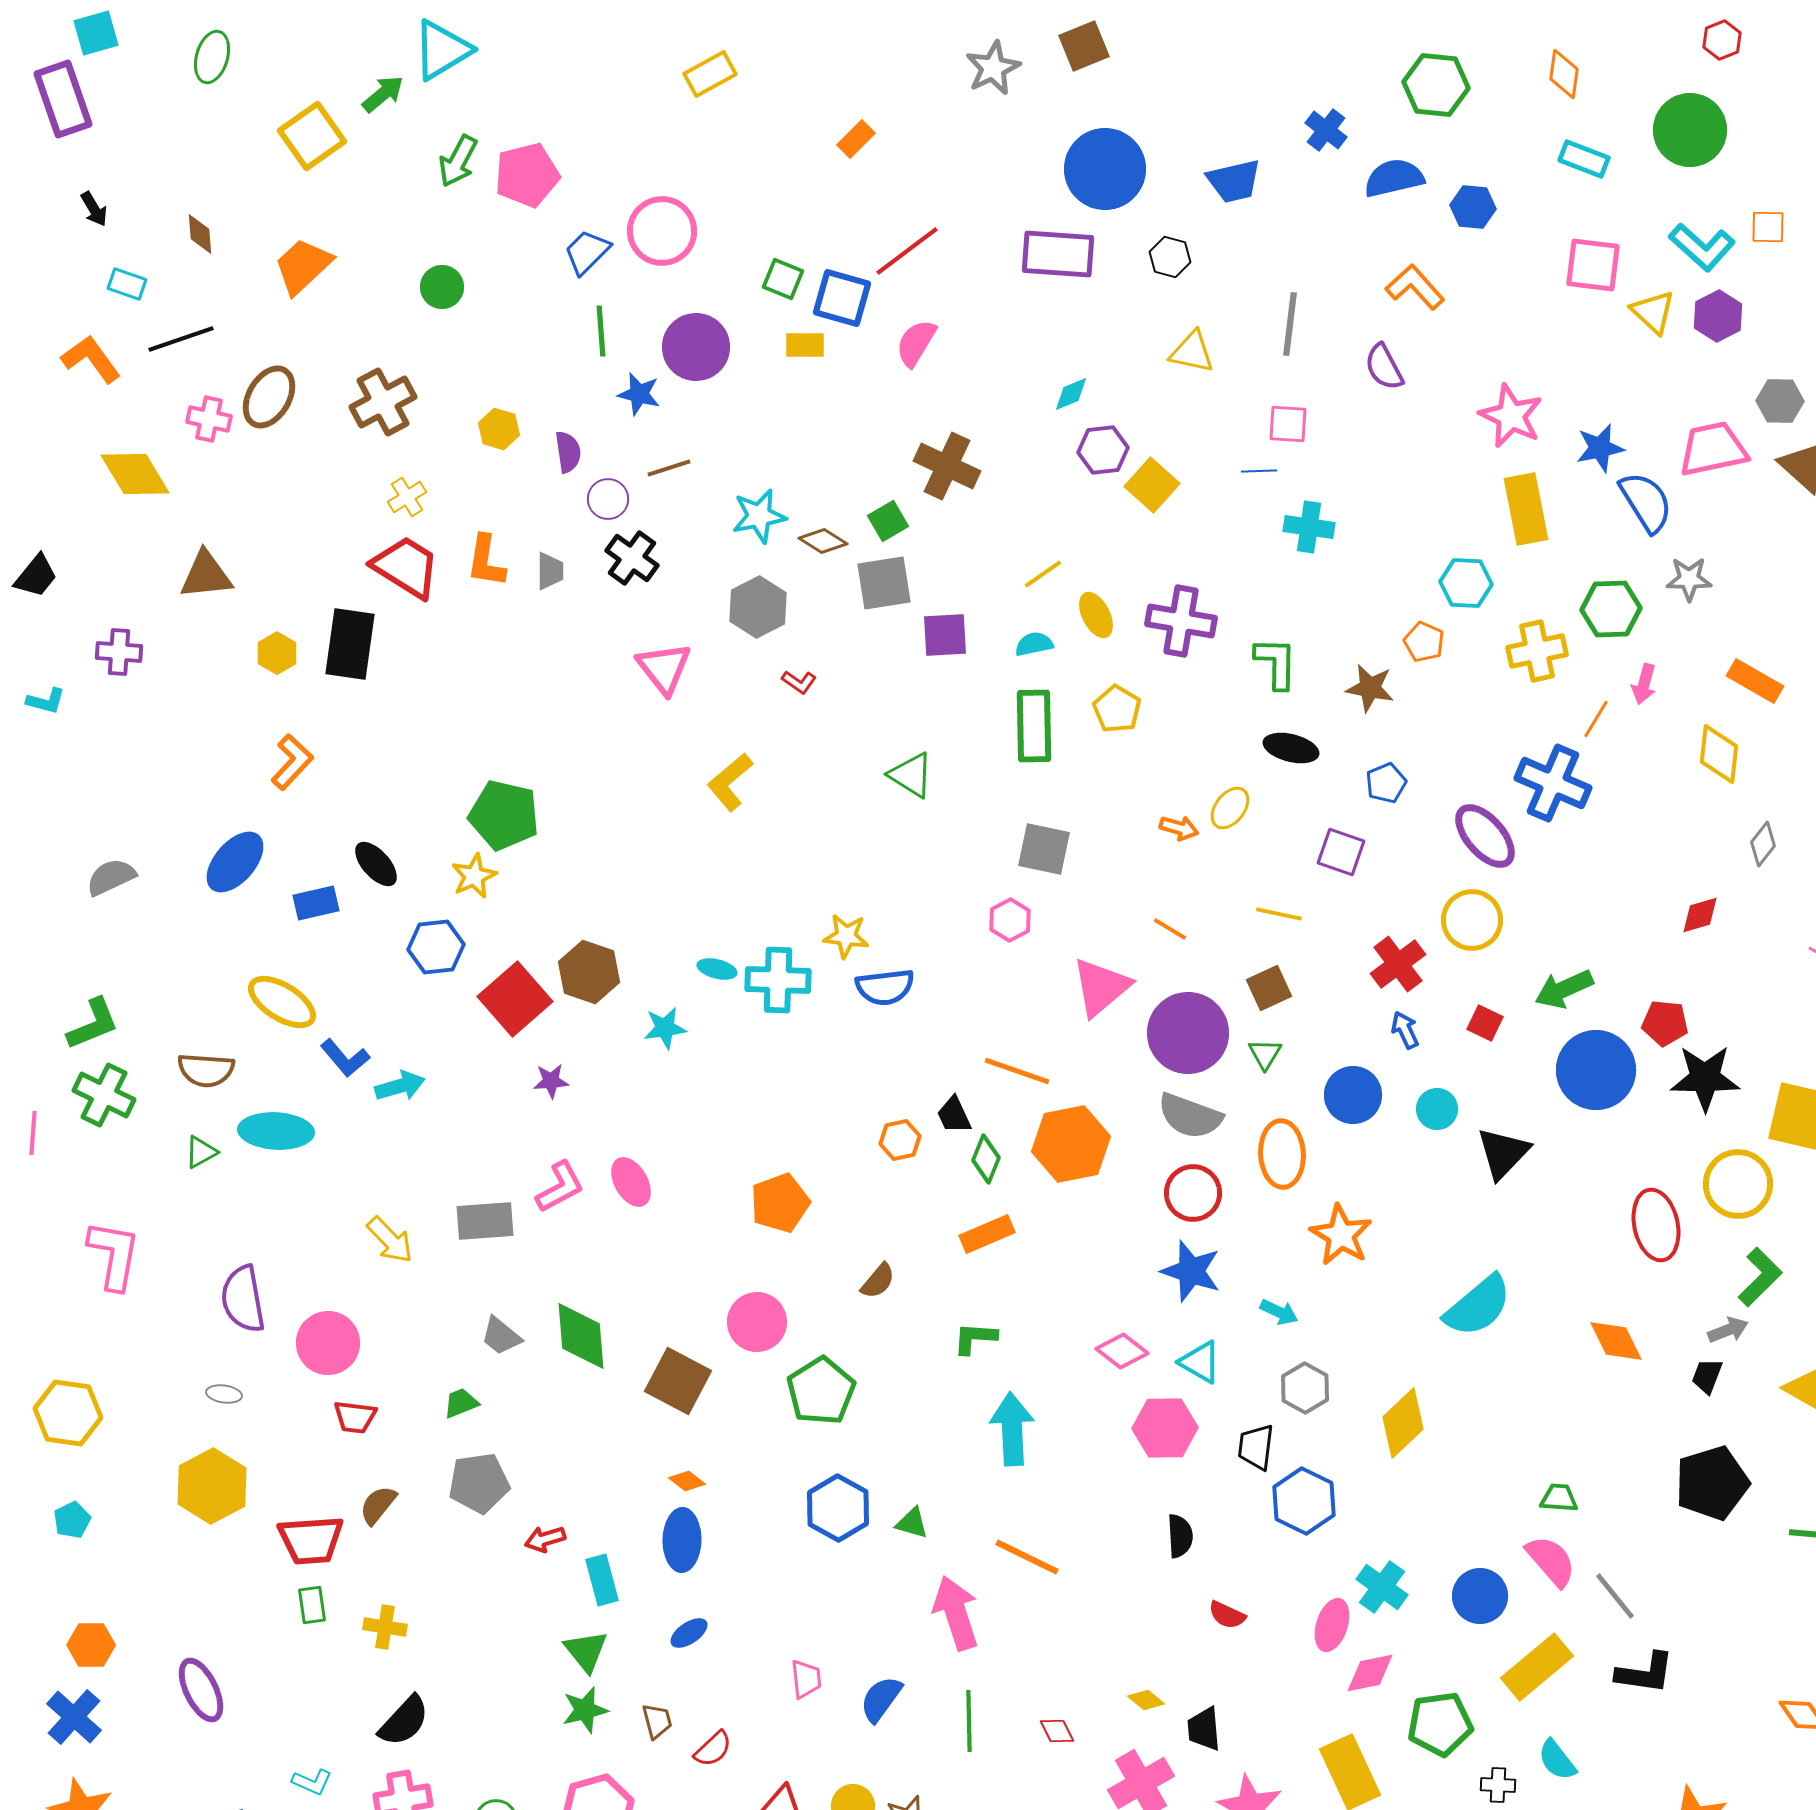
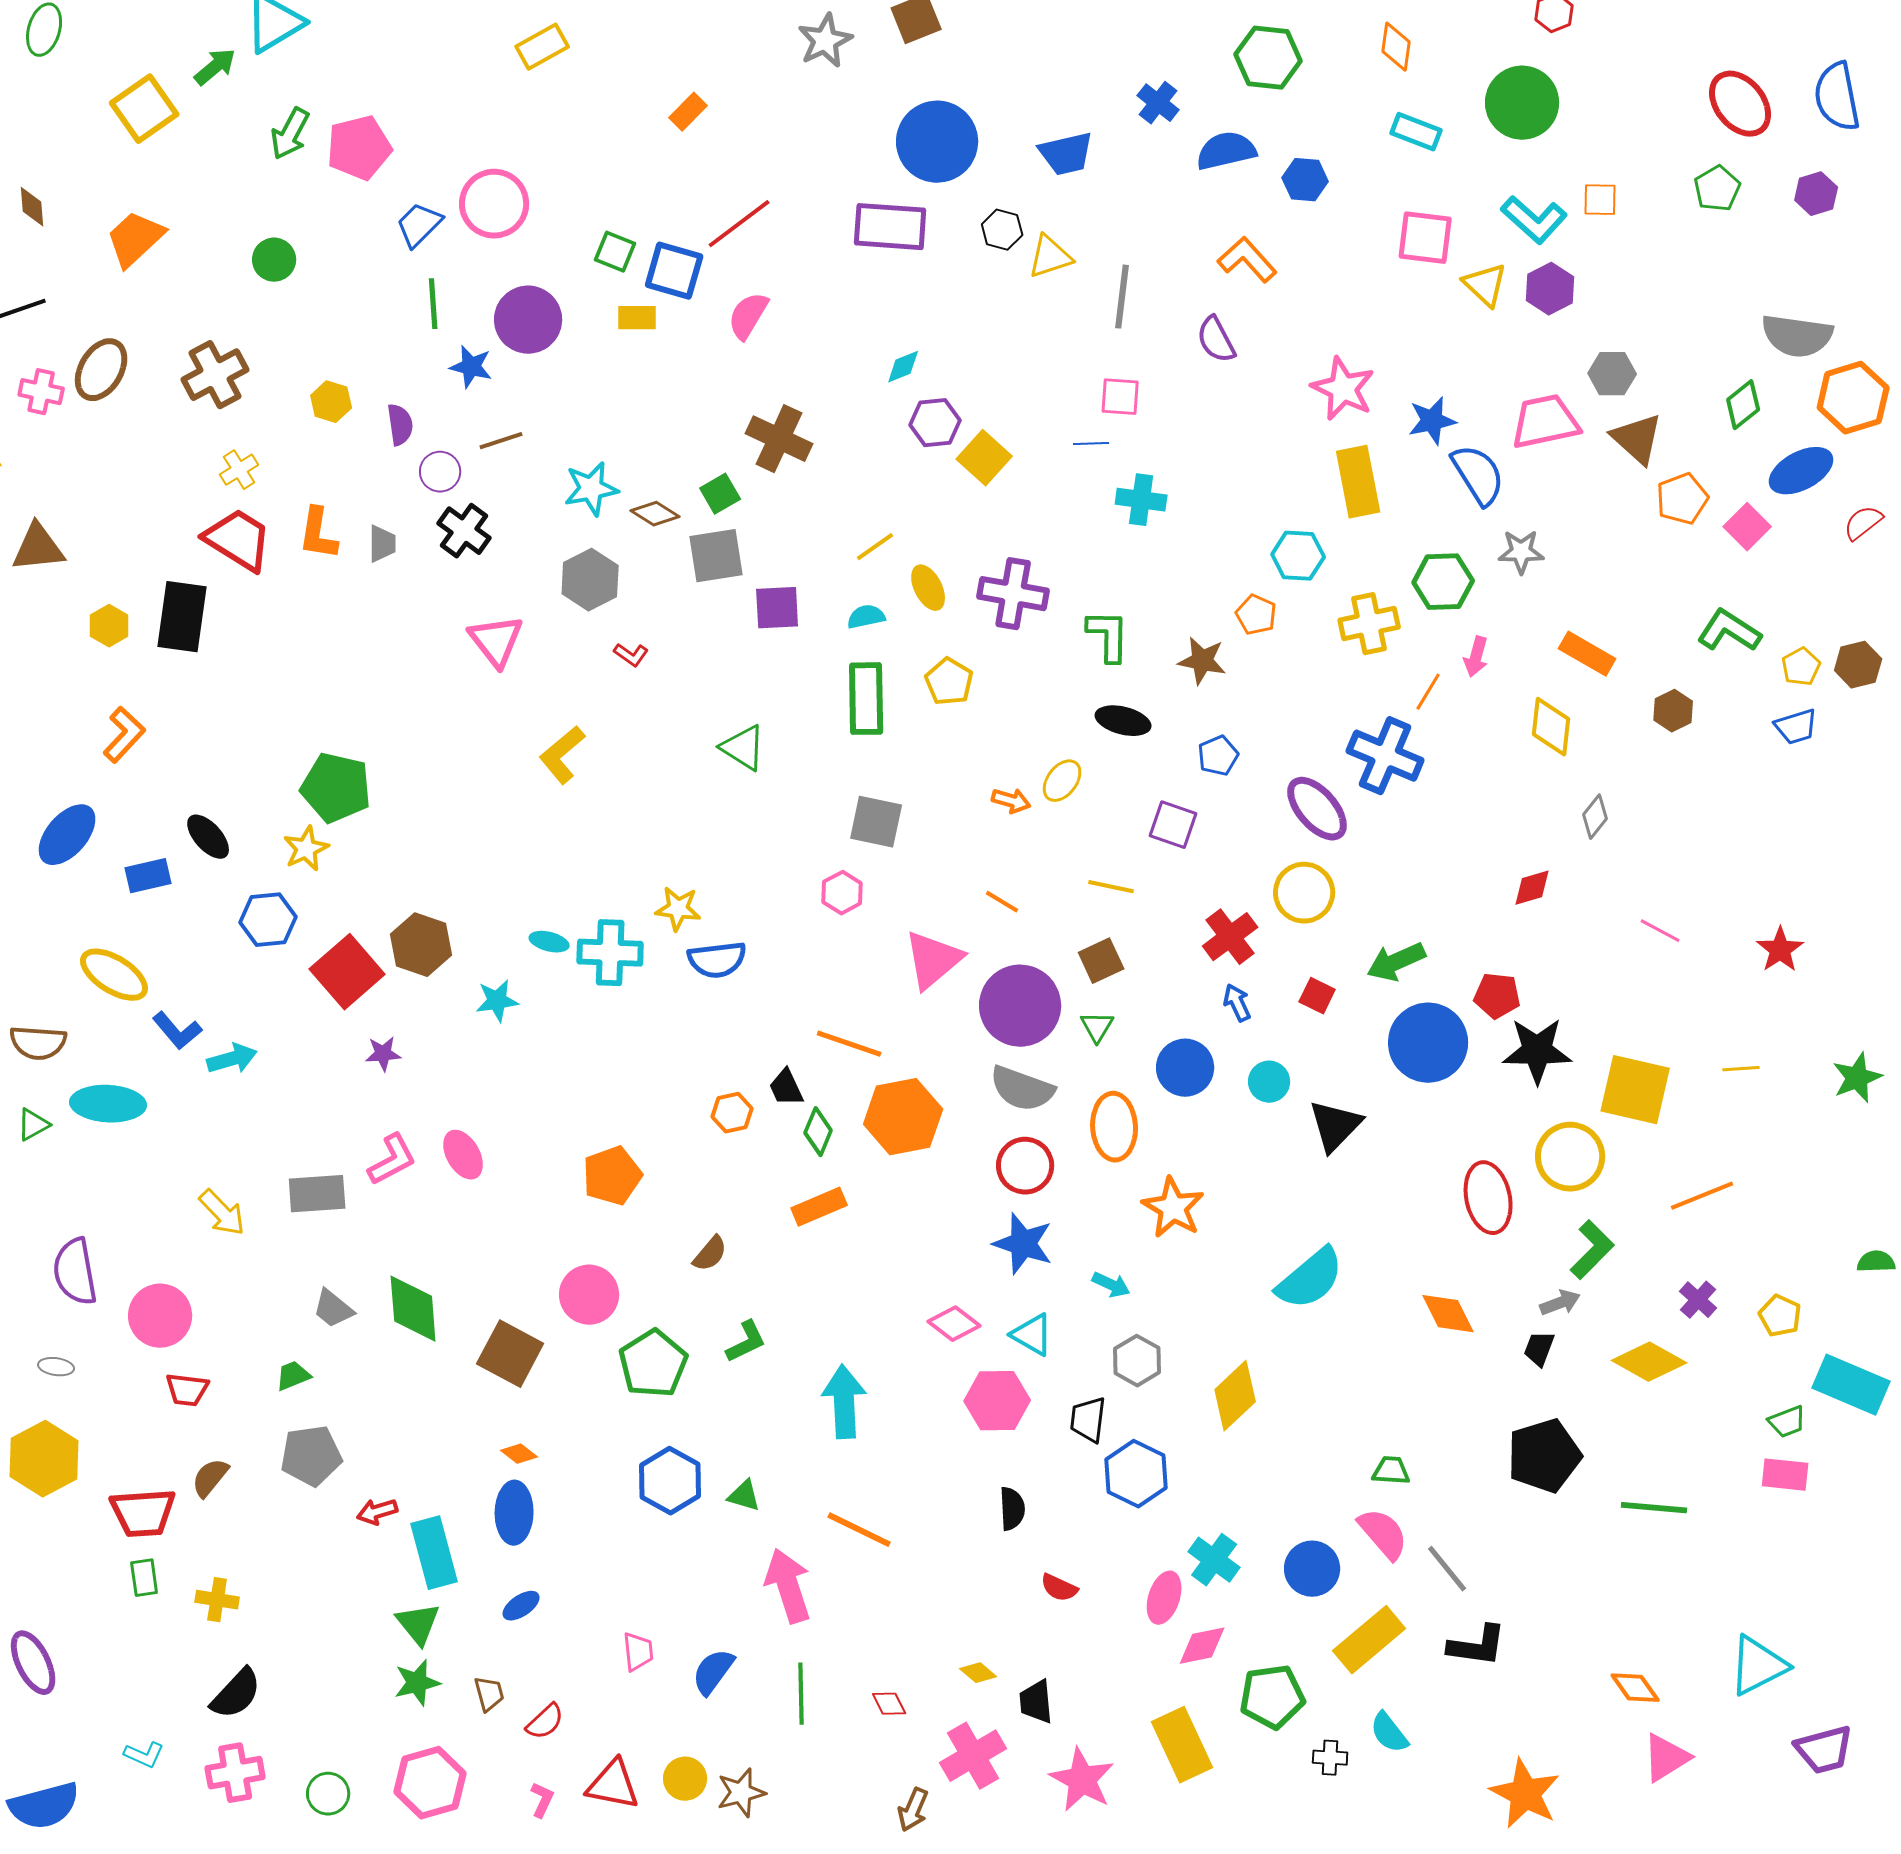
yellow triangle: (1192, 352) -> (1050, 257), moved, turned -30
green L-shape: (975, 1338) -> (746, 1342), moved, turned 150
cyan rectangle: (602, 1580) -> (434, 1553), size x1.4

